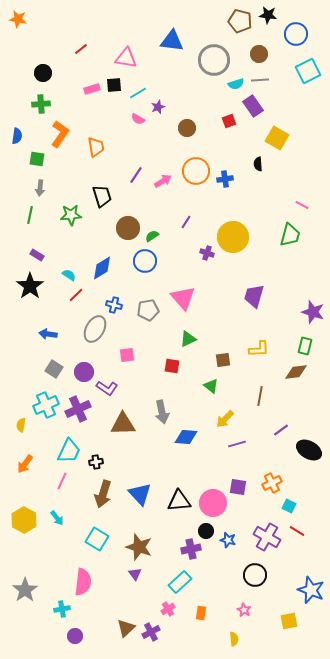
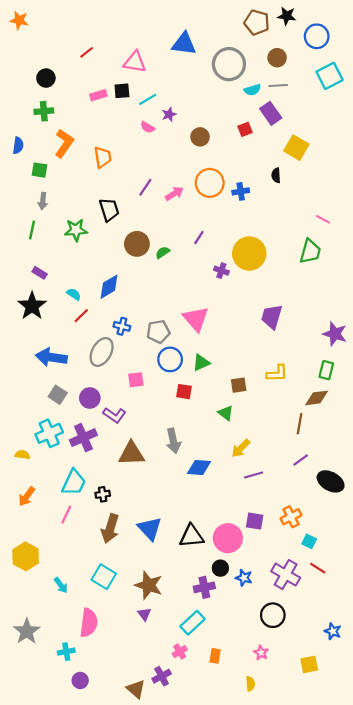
blue circle: (145, 261) -> (170, 359), moved
blue arrow: (48, 334) -> (51, 357), size x1.6
brown line: (260, 396) -> (300, 424), moved
yellow semicircle: (21, 425) -> (22, 455), turned 88
cyan arrow: (57, 518) -> (61, 585), moved
blue star: (311, 590) -> (333, 631), size x0.6
brown triangle: (126, 628) -> (136, 689), moved, turned -36

